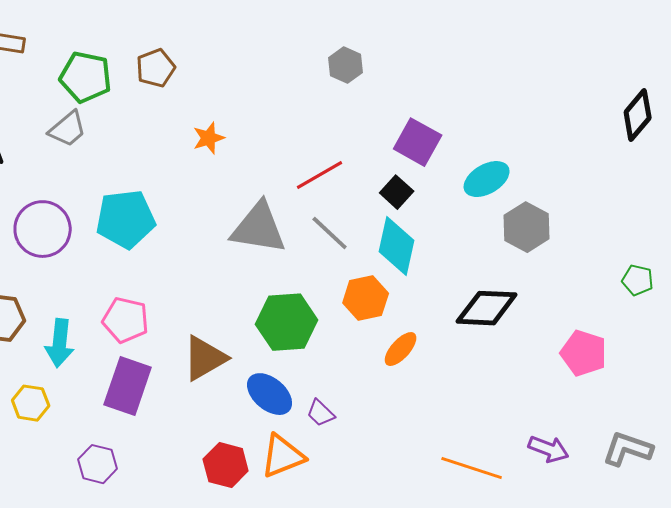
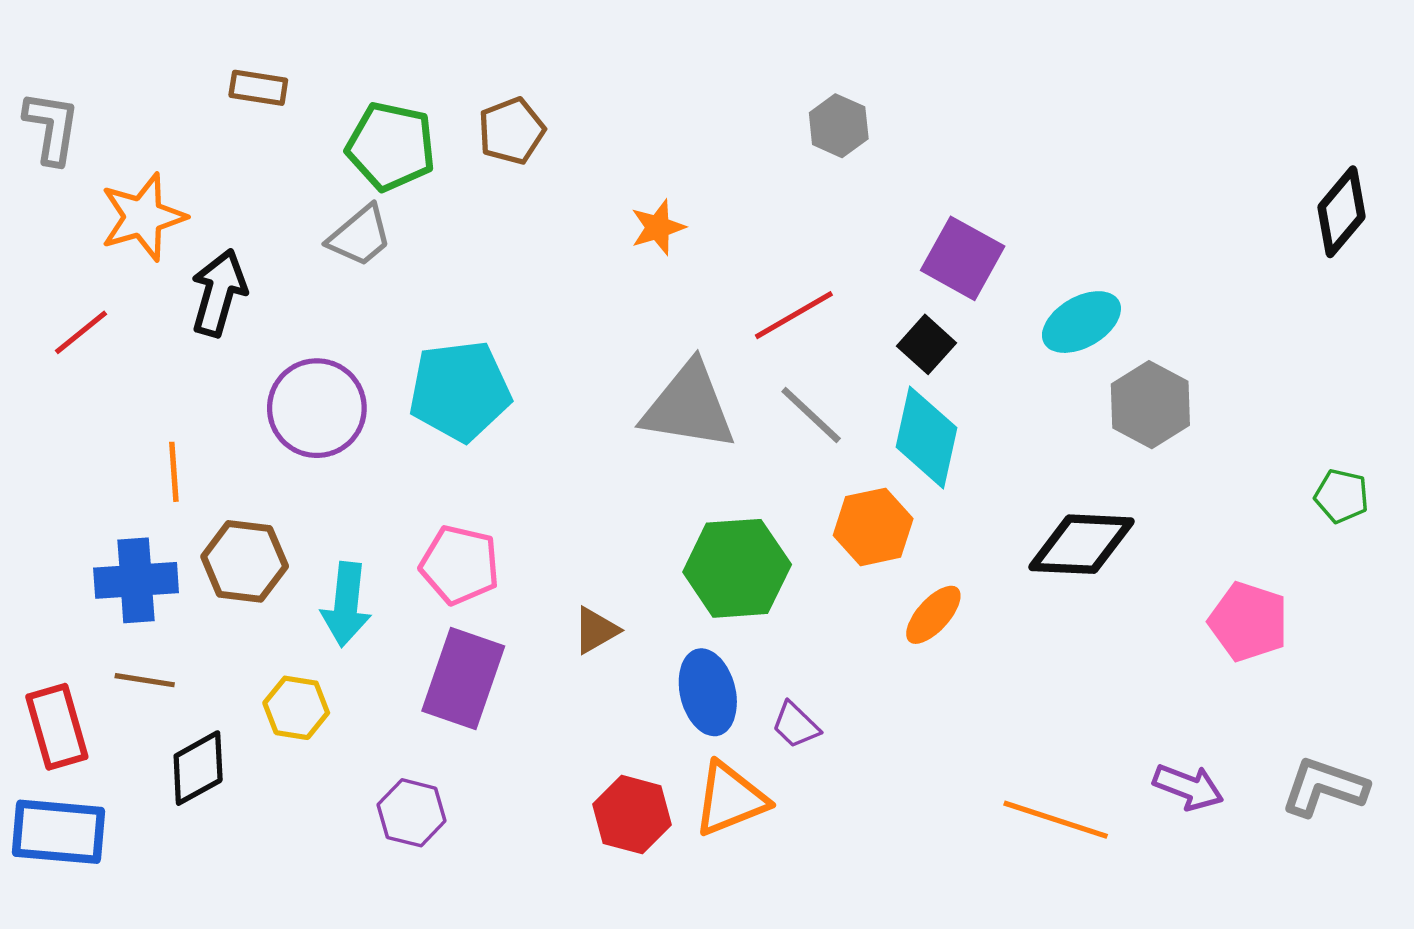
orange star: (209, 138) -> (658, 227), moved
brown triangle: (205, 358) -> (596, 630), size x0.6
blue ellipse: (270, 394) -> (708, 692), turned 36

